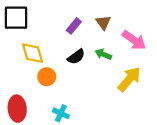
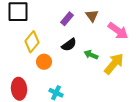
yellow diamond: (33, 53) -> (32, 42), turned 55
green arrow: (103, 54) -> (91, 55), moved

